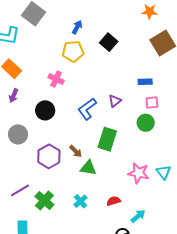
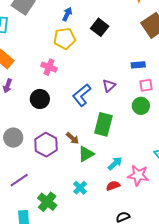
gray circle: (18, 134) -> (13, 138), moved
green triangle: (88, 168) -> (86, 154), turned -36
pink star: (138, 173) -> (138, 175), moved
green cross: (44, 201) -> (47, 202), moved
cyan arrow: (138, 216) -> (115, 163), moved

